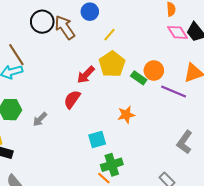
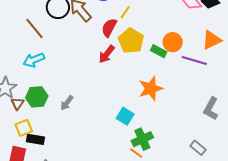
brown line: (16, 55) -> (35, 29), moved
red semicircle: (72, 99) -> (109, 28), moved
orange star: (126, 115) -> (151, 89), size x1.4
cyan square: (97, 140) -> (125, 116), turned -36

